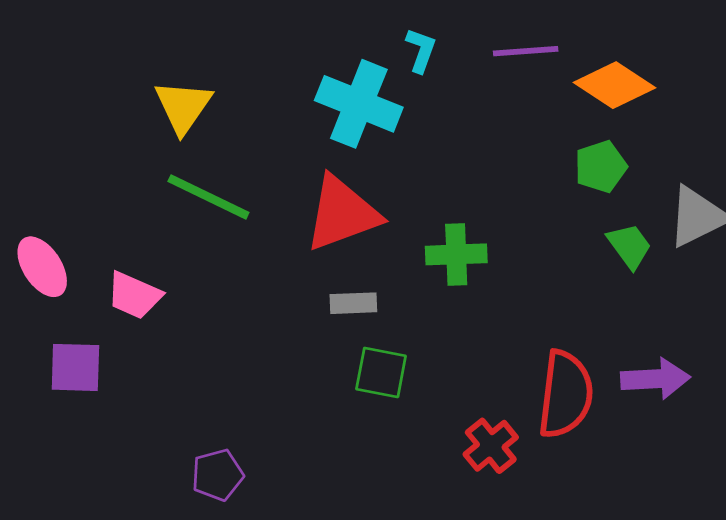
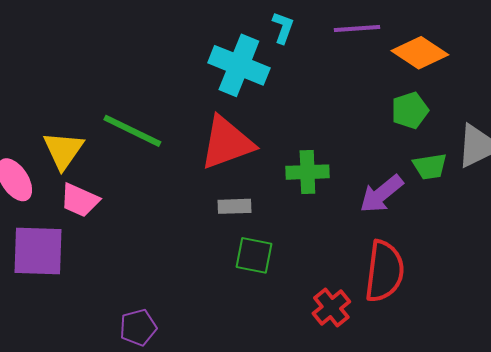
yellow triangle: (183, 107) -> (63, 150), moved
green trapezoid: (629, 246) -> (430, 166), turned 117
purple square: (75, 367) -> (38, 251), size x1.4
purple arrow: (655, 379) -> (381, 194), moved, turned 144

